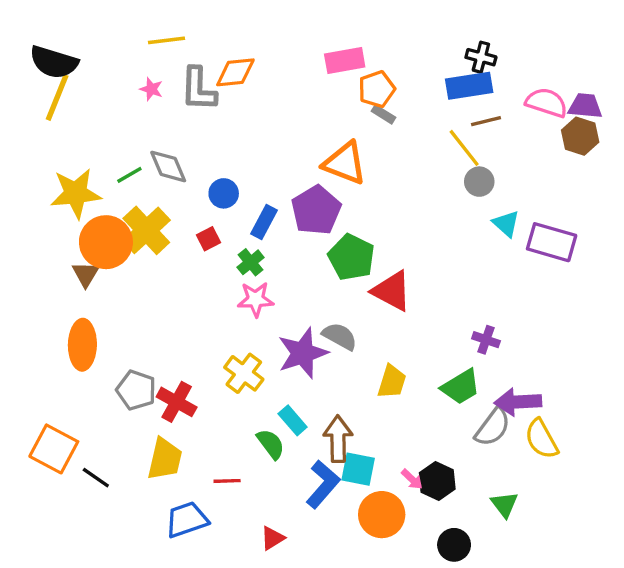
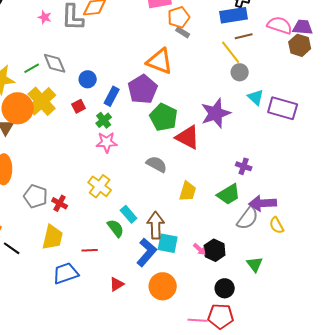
purple star: (303, 353) -> (216, 113), moved
red cross: (177, 402) -> (60, 203), size x0.7
yellow semicircle: (541, 439) -> (277, 225), size x0.7
orange circle: (382, 515) -> (163, 286), moved

